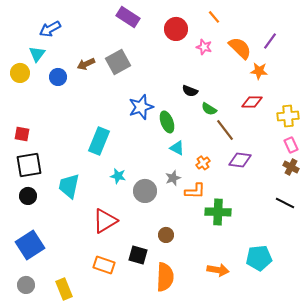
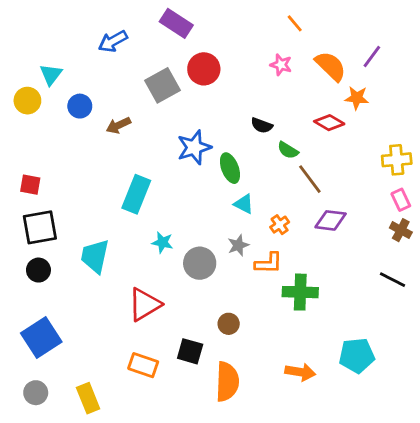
blue arrow: (50, 29) -> (113, 41), moved
red circle: (176, 29) -> (204, 69), moved
brown arrow: (86, 64) -> (118, 125), moved
red diamond: (252, 102) -> (329, 123), moved, turned 30

